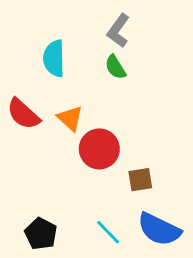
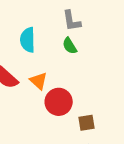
gray L-shape: (118, 31) -> (72, 21), turned -45

